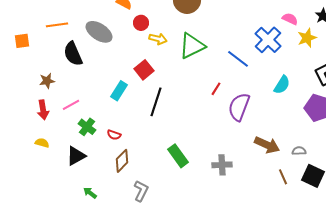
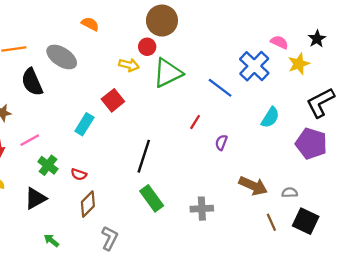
red circle: (141, 23) -> (147, 47), moved
black line: (156, 102) -> (144, 156), moved
purple semicircle: (239, 107) -> (221, 142), size x0.5

